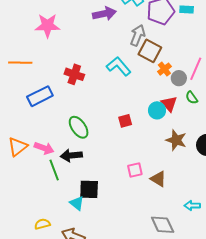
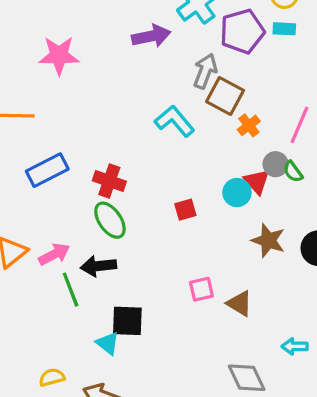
red cross: (74, 74) -> (109, 181), moved
gray circle: (179, 78) -> (276, 164), moved
pink arrow: (44, 148) -> (54, 254), turned -48

